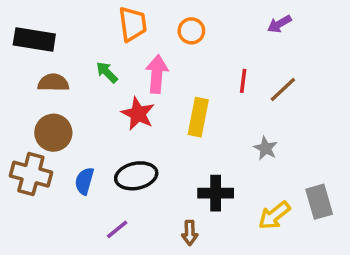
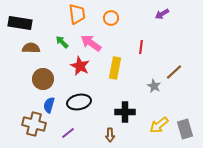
pink arrow: (157, 74) -> (91, 43), turned -60
brown line: (283, 90) -> (174, 72), moved
brown circle: (53, 133) -> (43, 79), moved
brown cross: (31, 174) -> (34, 124), moved
gray rectangle: (319, 202) -> (185, 129), moved

